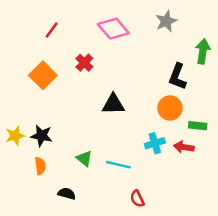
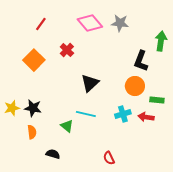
gray star: (166, 21) -> (120, 23), moved, turned 30
black triangle: (113, 104) -> (90, 83), turned -42
cyan line: (118, 165) -> (86, 114), moved

